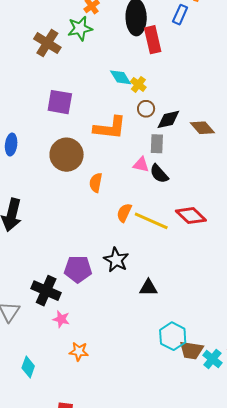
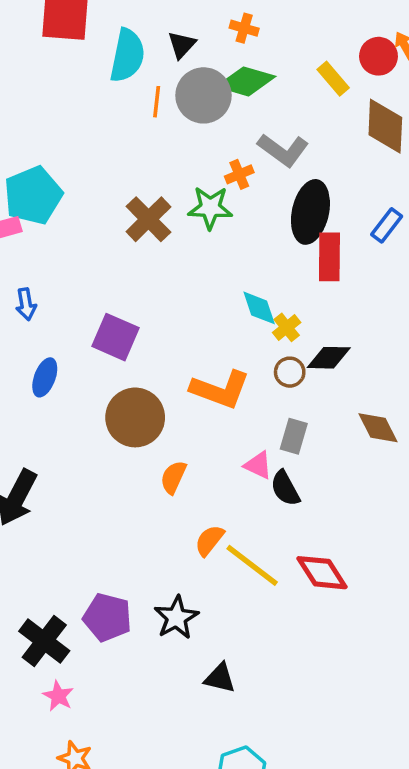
purple square: (60, 102) -> (115, 337), moved
black diamond: (168, 119) -> (329, 358), moved

